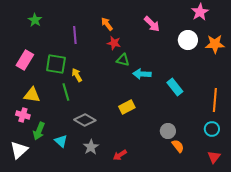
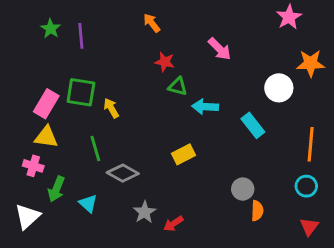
orange arrow: (107, 24) -> (152, 23), moved
pink arrow: (152, 24) -> (220, 49), moved
purple line: (75, 35) -> (81, 36), moved
white circle: (188, 40) -> (279, 88), moved
pink rectangle: (25, 60) -> (46, 104), moved
green line: (66, 92) -> (95, 149), moved
orange semicircle: (178, 146) -> (257, 211), turned 40
gray star: (91, 147) -> (144, 212), moved

